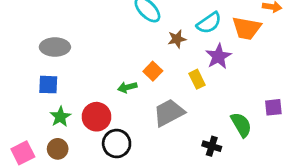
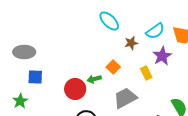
gray ellipse: (55, 47) -> (24, 52), moved
green star: (60, 117) -> (20, 101), moved
red circle: (96, 117) -> (75, 89), moved

